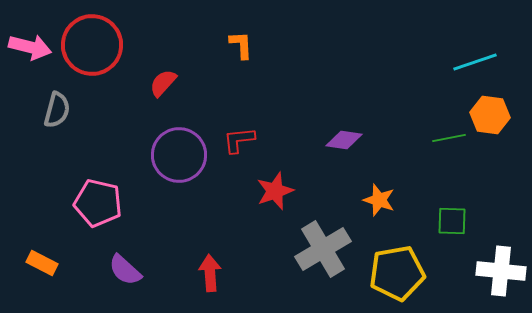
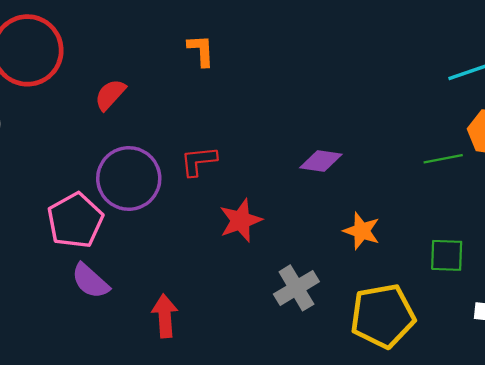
pink pentagon: (98, 203) -> (75, 220), moved, turned 30
gray cross: (323, 249) -> (296, 288), size x0.7
purple semicircle: (125, 270) -> (90, 281), moved

